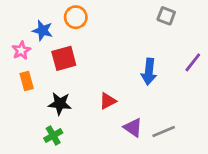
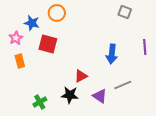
red square: (64, 58) -> (48, 44), turned 30
purple line: (193, 62) -> (145, 47), turned -42
black star: (60, 104) -> (70, 95), moved
gray line: (164, 132) -> (123, 85), moved

